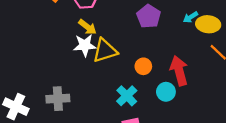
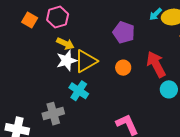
purple pentagon: (149, 16) -> (124, 32), moved
cyan circle: (166, 92) -> (169, 89), moved
cyan cross: (127, 96) -> (79, 91), moved

